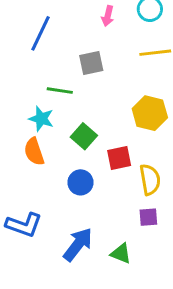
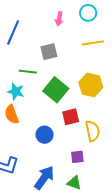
green square: (84, 136) -> (56, 90), moved, size x1.4
purple square: (148, 217) -> (77, 157), moved

